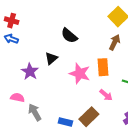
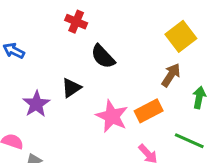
red cross: (12, 21) -> (76, 22), moved
orange rectangle: (103, 67) -> (149, 111), turned 60

